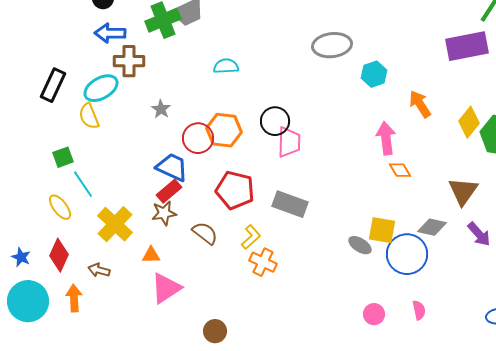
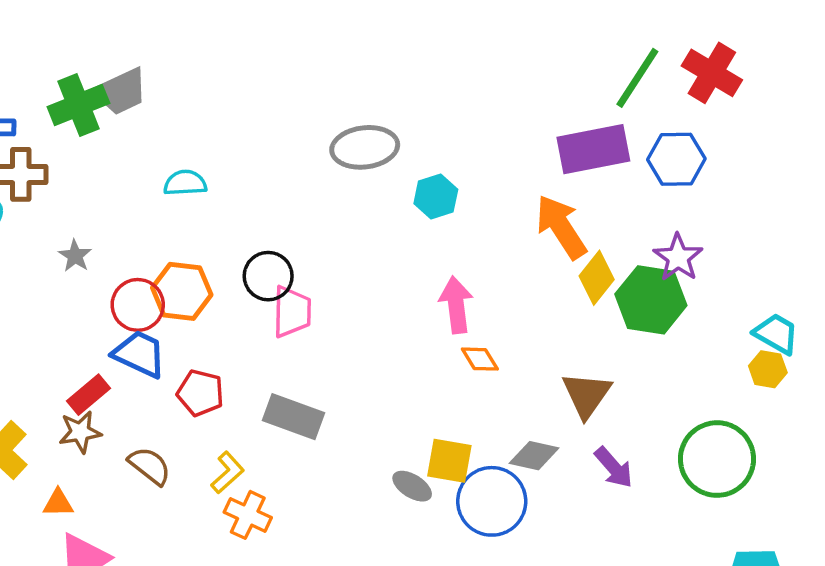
orange arrow: (420, 104) -> (561, 227), moved, size x1.4
blue trapezoid: (172, 167) -> (139, 354), moved
red pentagon: (235, 190) -> (200, 393), size x0.7

